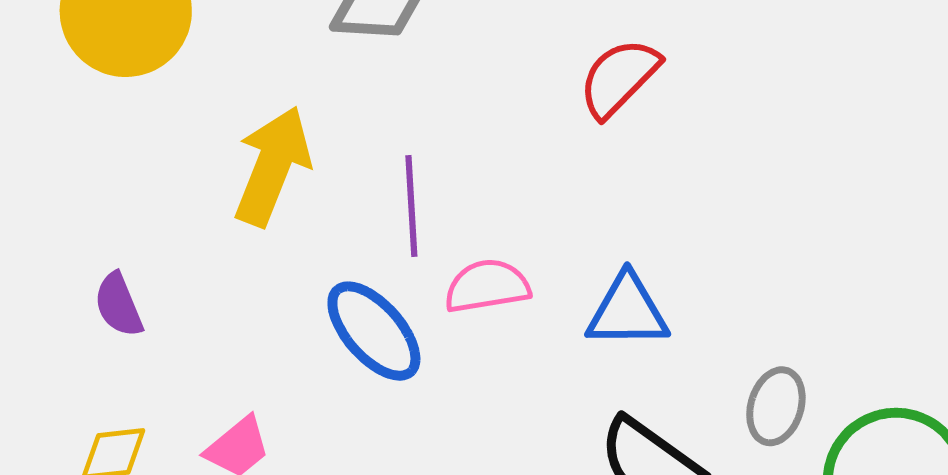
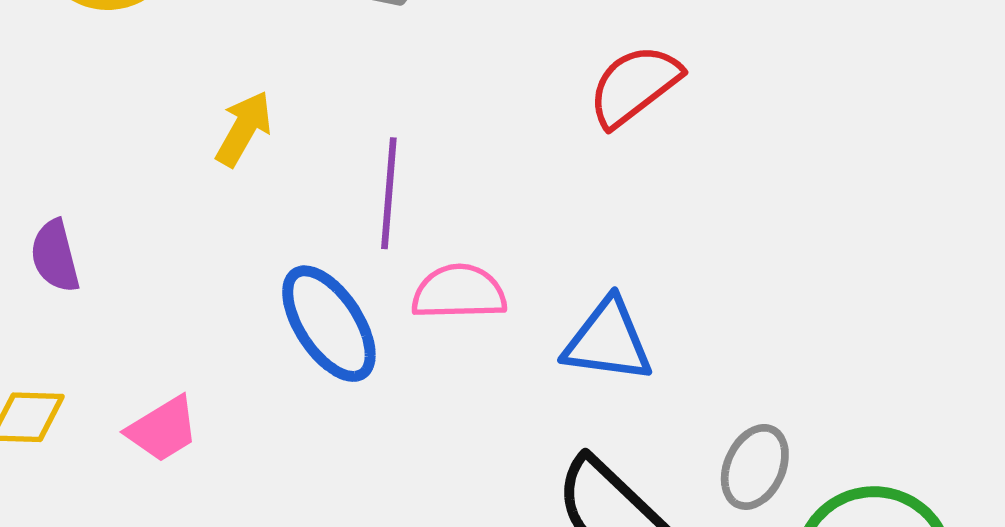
yellow arrow: (272, 166) -> (244, 129), size x0.6

